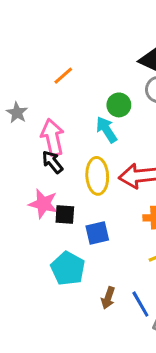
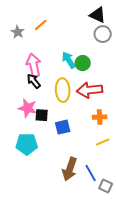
green circle: (119, 105) -> (83, 63), moved
gray star: (17, 113) -> (18, 32), moved
cyan pentagon: (68, 269) -> (27, 144), moved, turned -30
brown arrow: (108, 298) -> (70, 169), size x1.6

